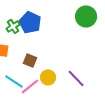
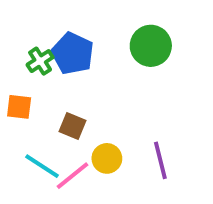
green circle: (86, 16) -> (151, 46), moved
purple line: (76, 78) -> (160, 160), turned 30

